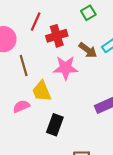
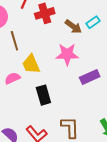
pink star: (66, 68) -> (67, 54), moved
black rectangle: (55, 125) -> (43, 95), turned -36

